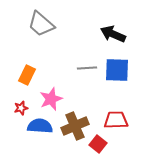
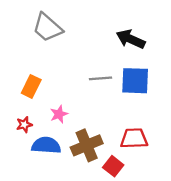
pink star: (51, 99) -> (59, 114), size x0.7

